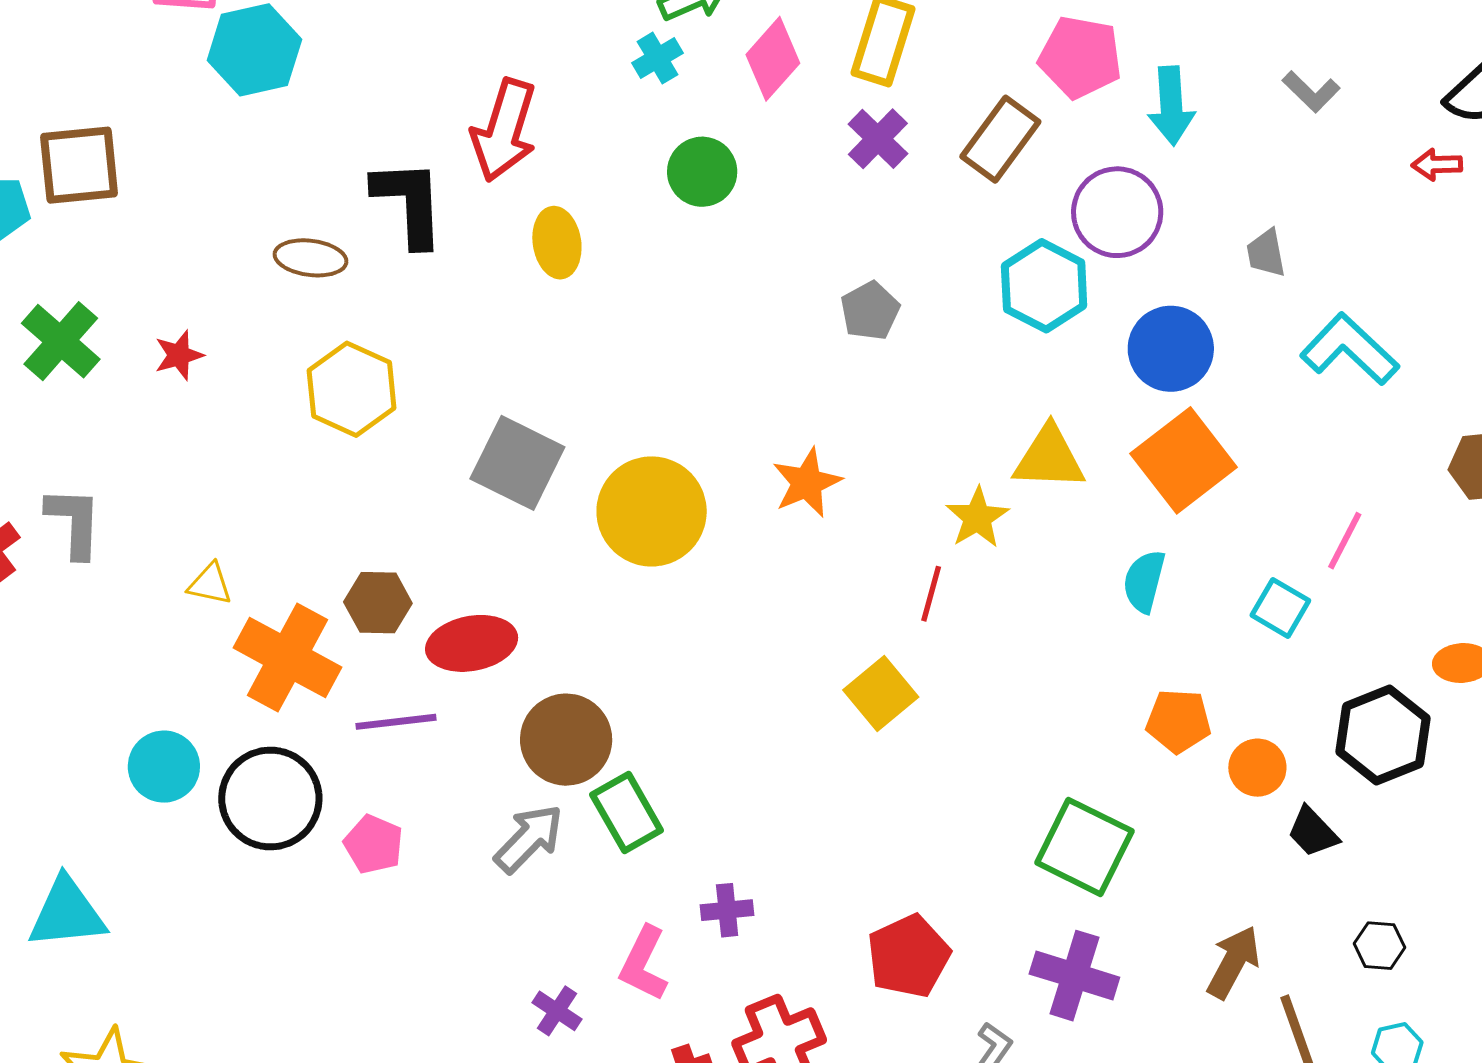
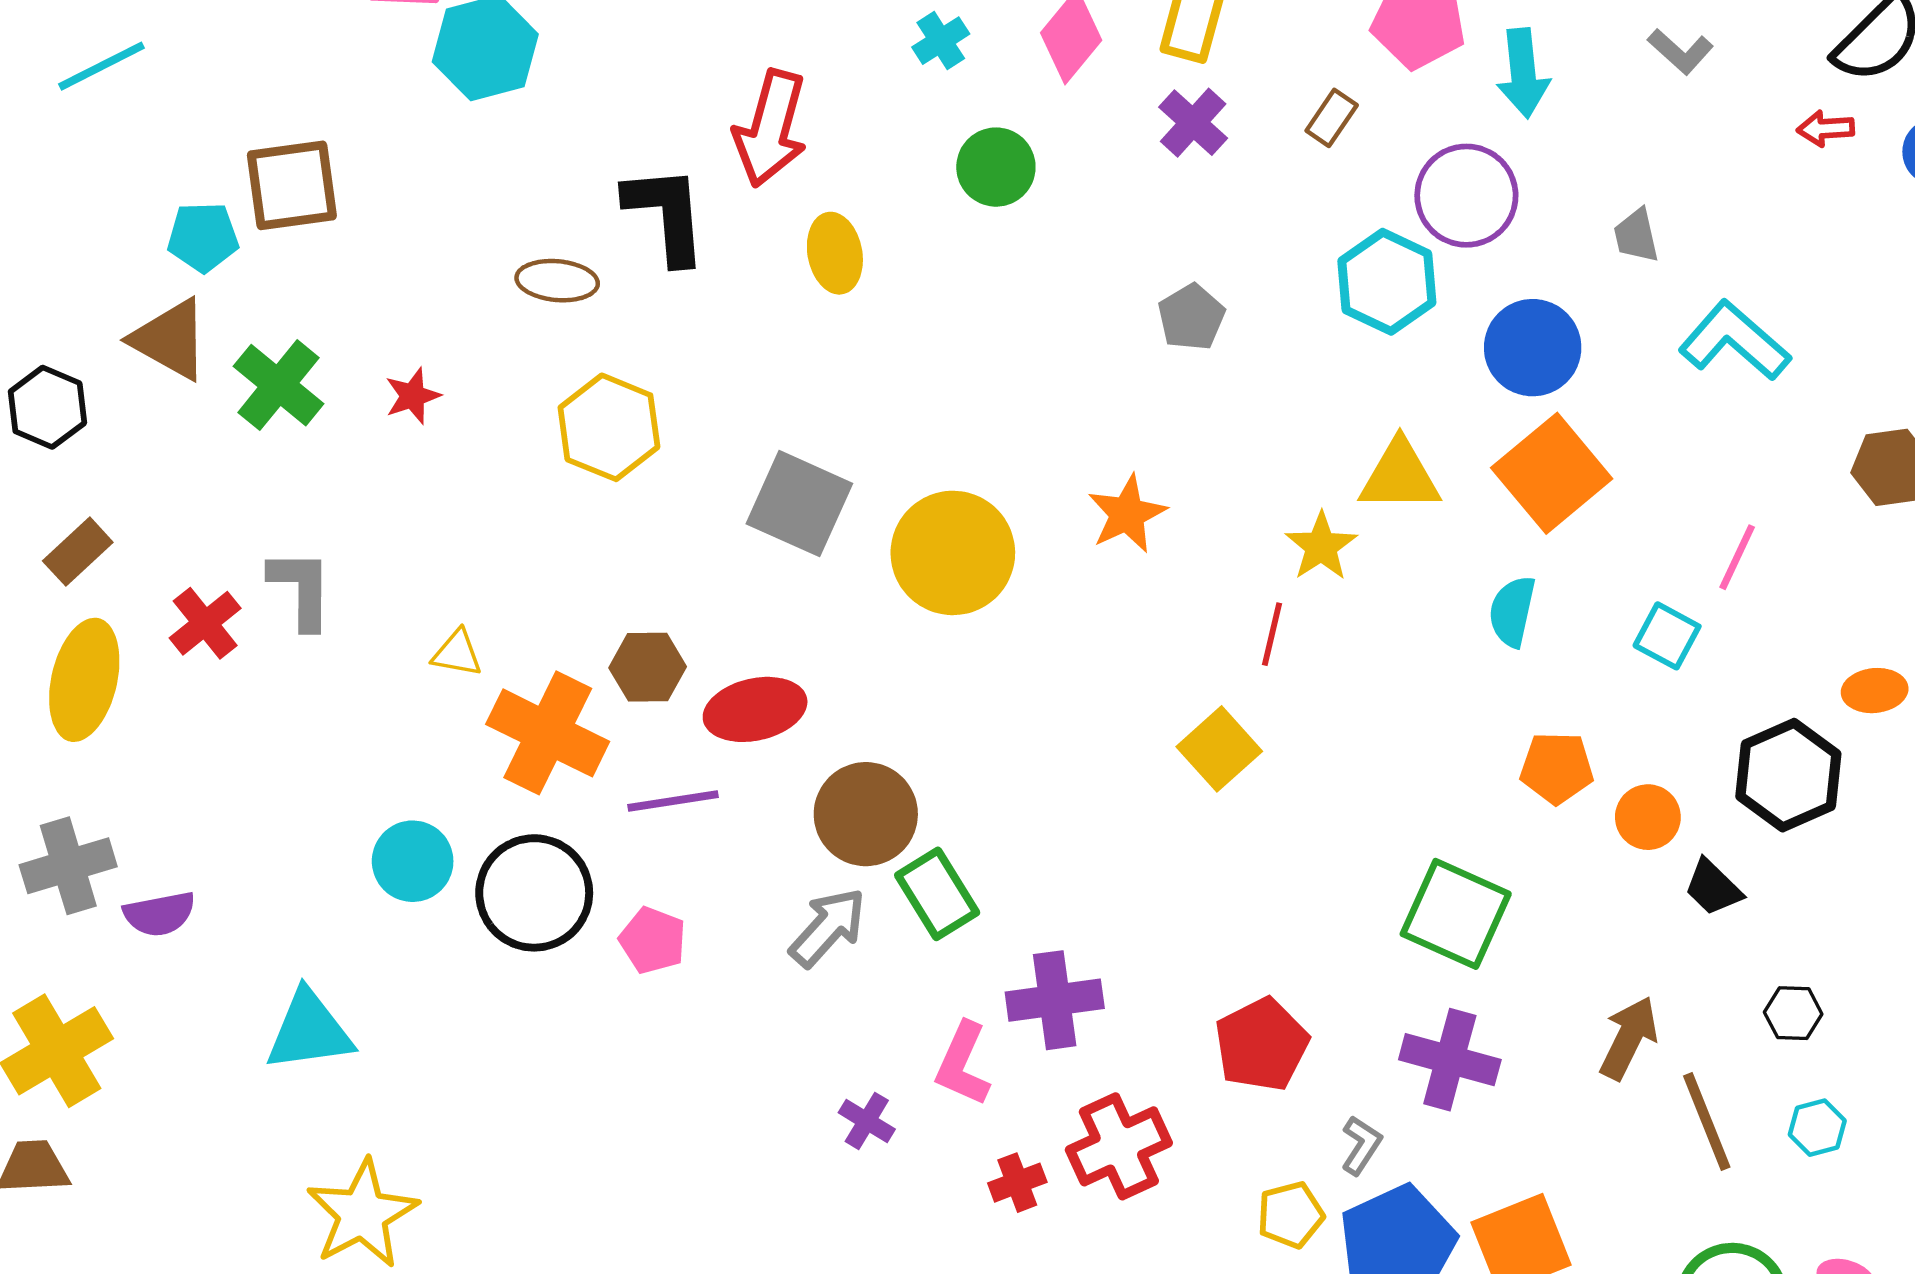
brown rectangle: (1000, 139) -> (1332, 118), size x0.6
purple cross: (727, 910) -> (1055, 1000), size x1.6

